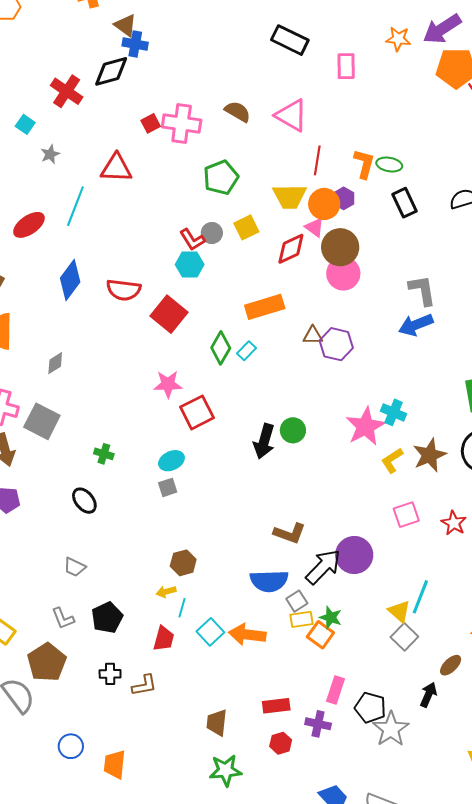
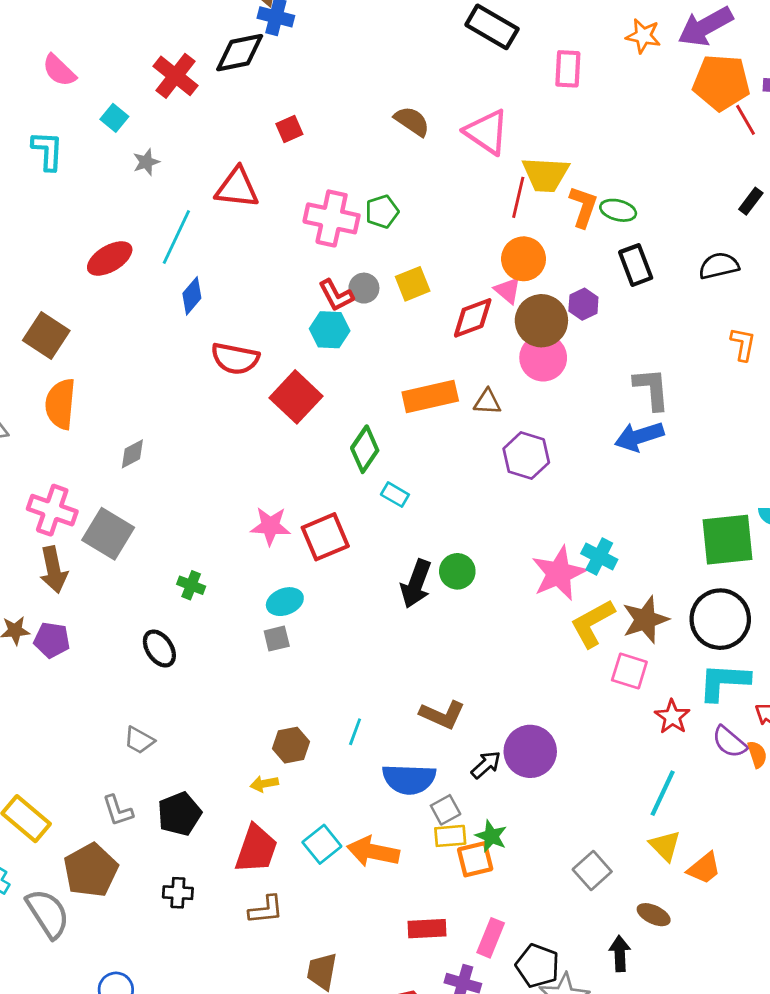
pink cross: (182, 124) -> (332, 218), moved
green pentagon: (221, 178) -> (382, 212), size x0.7
yellow trapezoid: (290, 196) -> (546, 174), moved
purple hexagon: (344, 198) -> (583, 304), moved
blue diamond: (70, 280) -> (192, 296), moved, size x0.7
brown triangle: (313, 335) -> (487, 402), moved
cyan rectangle: (247, 351) -> (395, 495), moved, turned 72
pink star: (168, 384) -> (270, 526), moved
yellow L-shape: (392, 460) -> (592, 623), size x1.4
pink square: (406, 515) -> (629, 671), moved, turned 32
black arrow: (323, 567) -> (486, 765), size x0.6
cyan line: (420, 597) -> (663, 793), moved
cyan line: (182, 608) -> (355, 732), moved
yellow triangle: (399, 611) -> (665, 846), moved
orange square: (320, 635) -> (475, 859), turned 36
red trapezoid: (164, 639) -> (256, 849), size x1.4
brown ellipse: (451, 665) -> (654, 915), turned 65
brown L-shape: (144, 685) -> (266, 910), moved
black arrow: (428, 695) -> (620, 954), turned -30
red rectangle: (276, 706) -> (427, 929), moved

